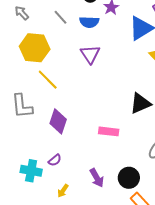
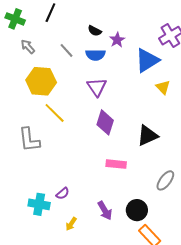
purple diamond: (58, 121) -> (105, 122), moved

